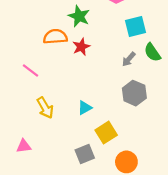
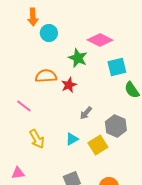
green star: (79, 16) -> (78, 58), moved
gray arrow: (129, 59) -> (86, 113), moved
yellow square: (106, 133) -> (98, 145), moved

